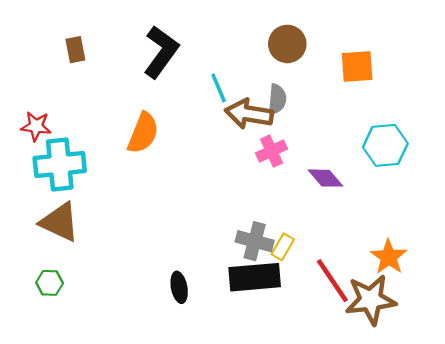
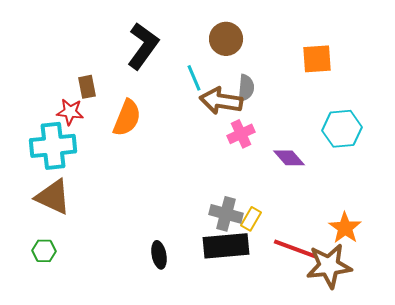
brown circle: (287, 44) -> (226, 39), moved
brown rectangle: (75, 50) -> (87, 87), moved
red star: (36, 126) -> (70, 112), moved
red line: (332, 281) -> (295, 249), turned -36

